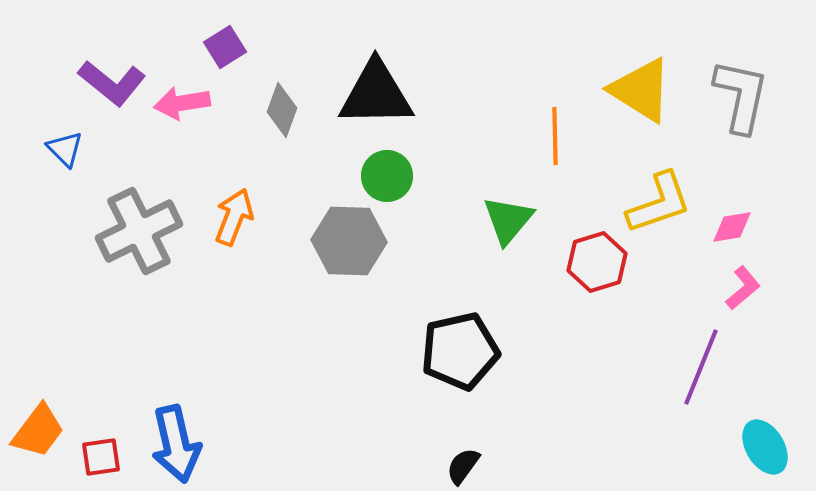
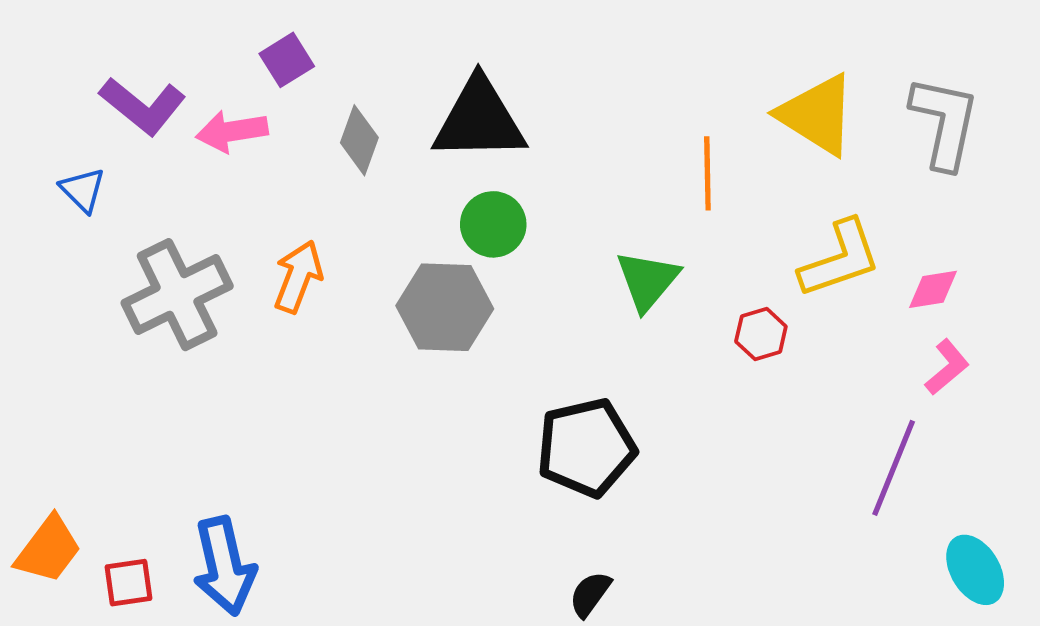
red hexagon: (597, 262) -> (761, 334), size x0.7

